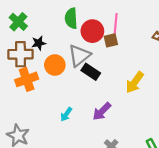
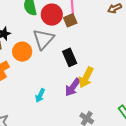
black rectangle: (91, 72) -> (70, 57), moved, turned 42
yellow arrow: (135, 82) -> (86, 77), moved

